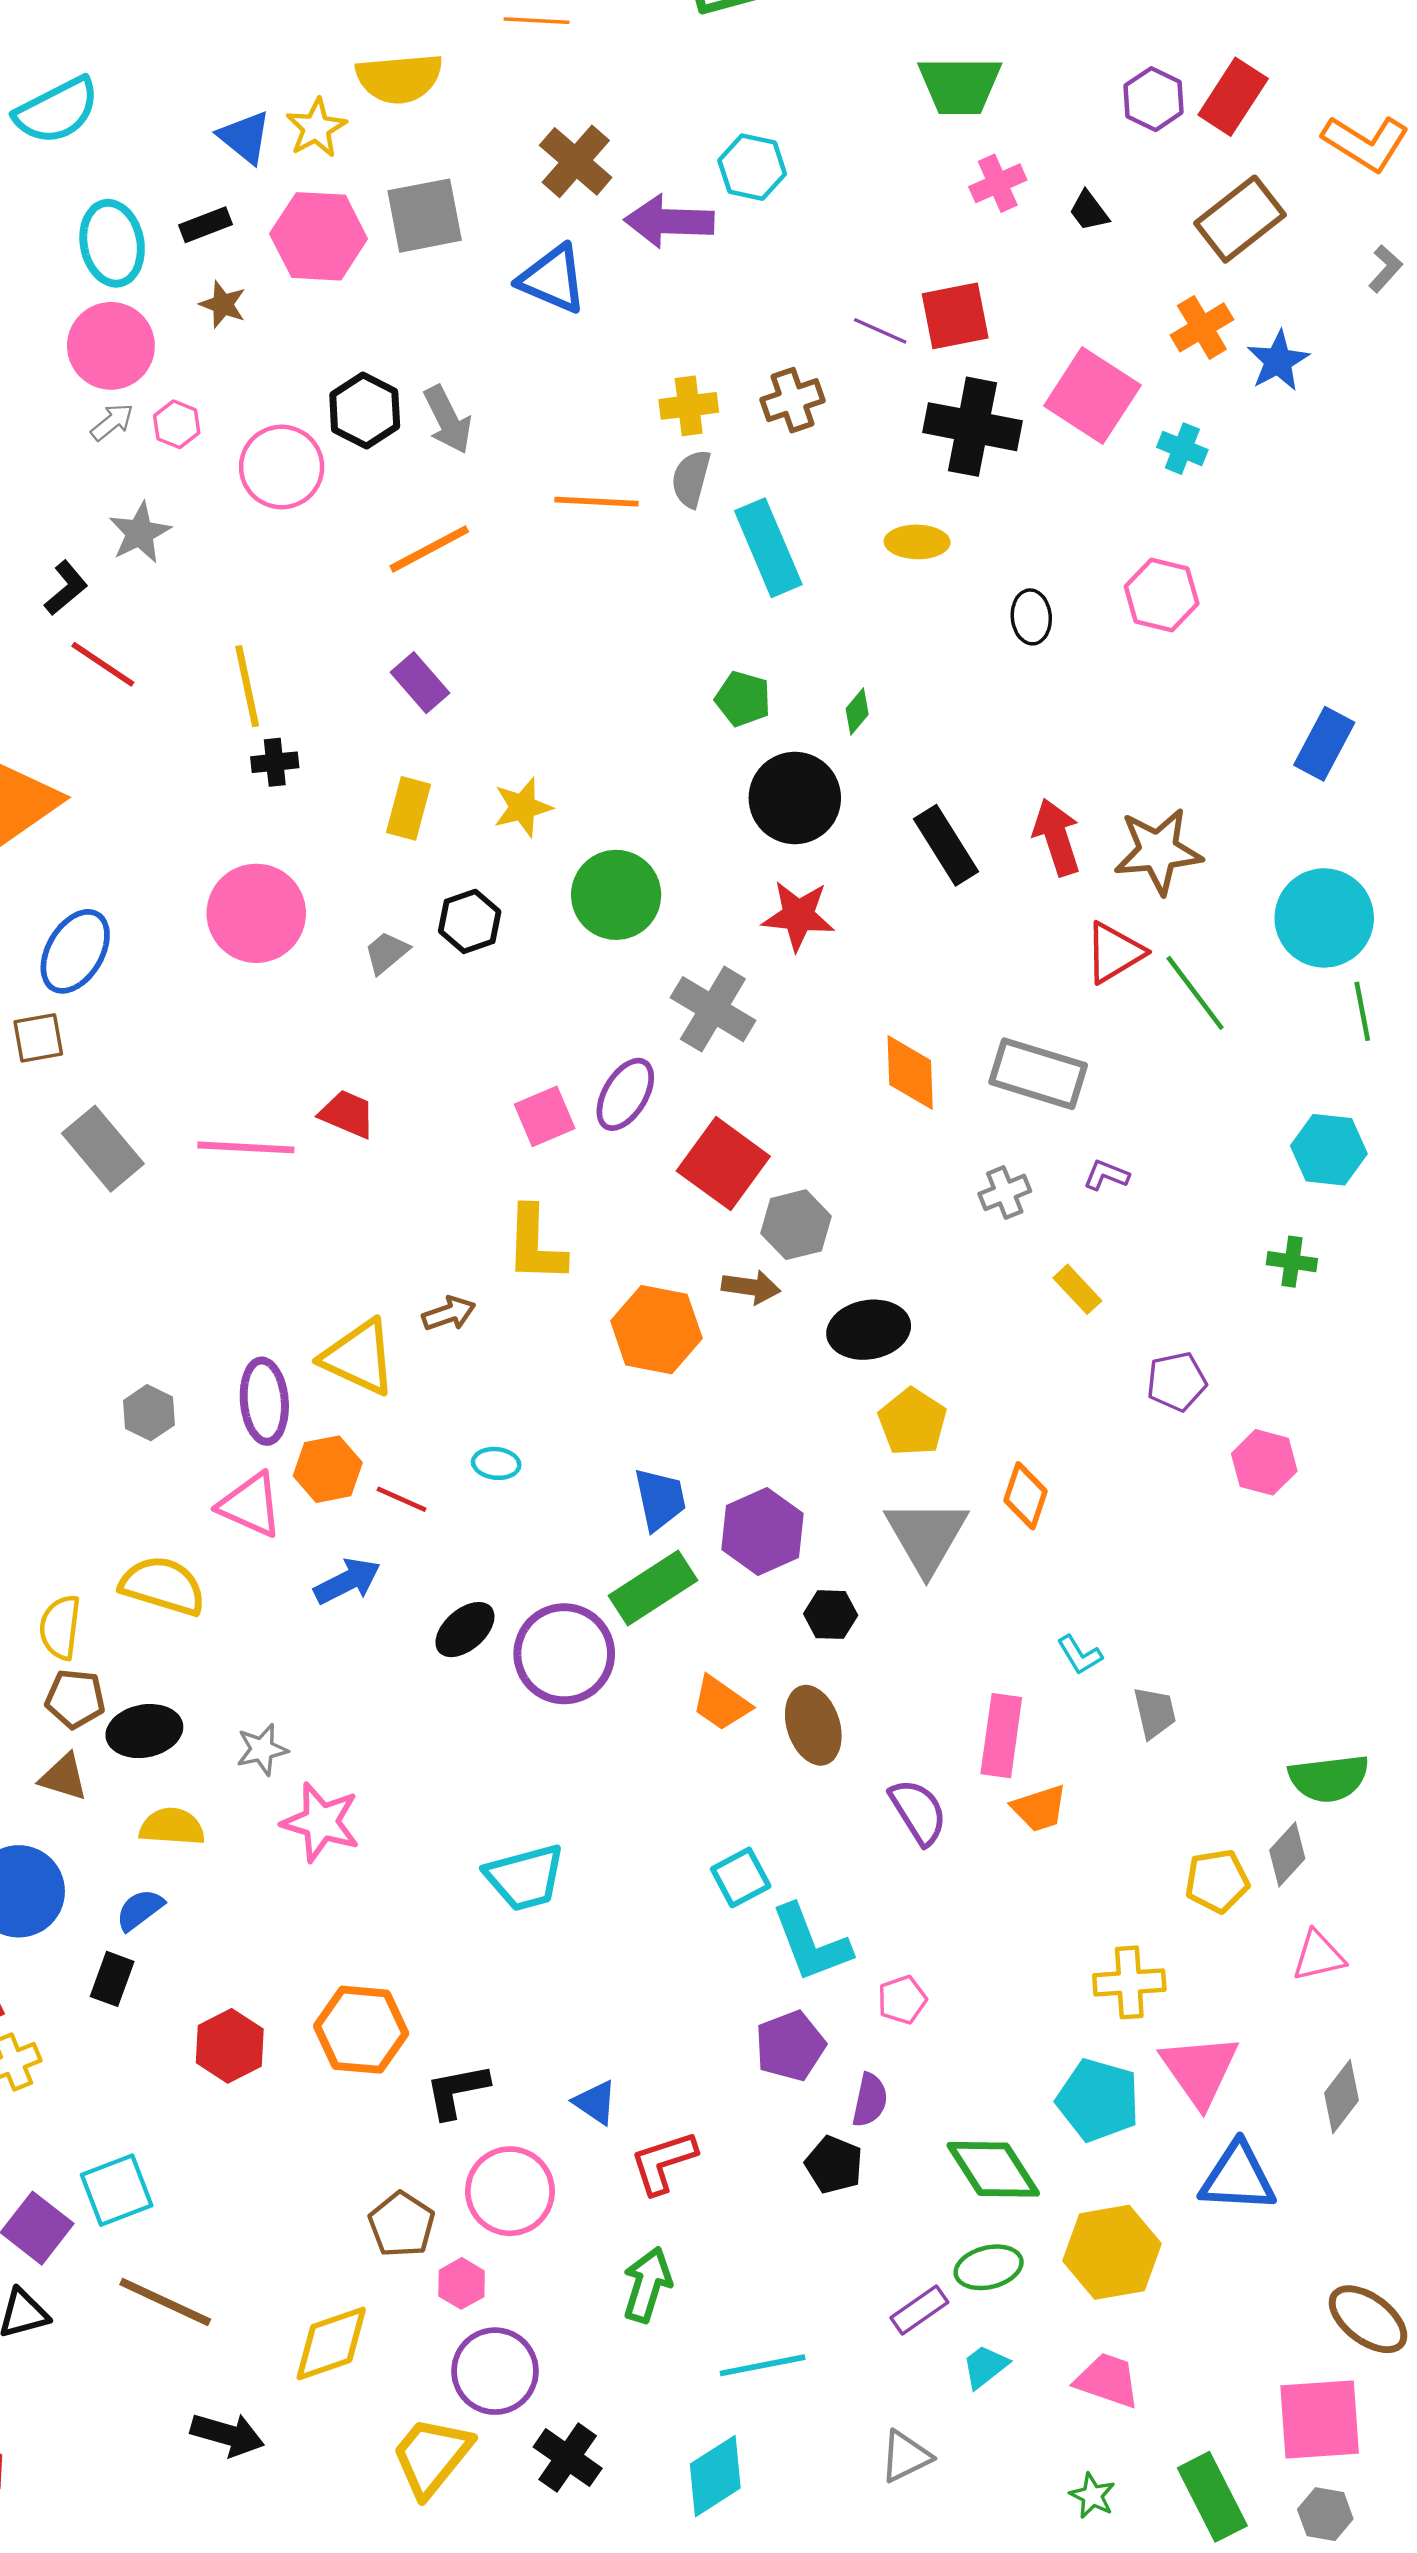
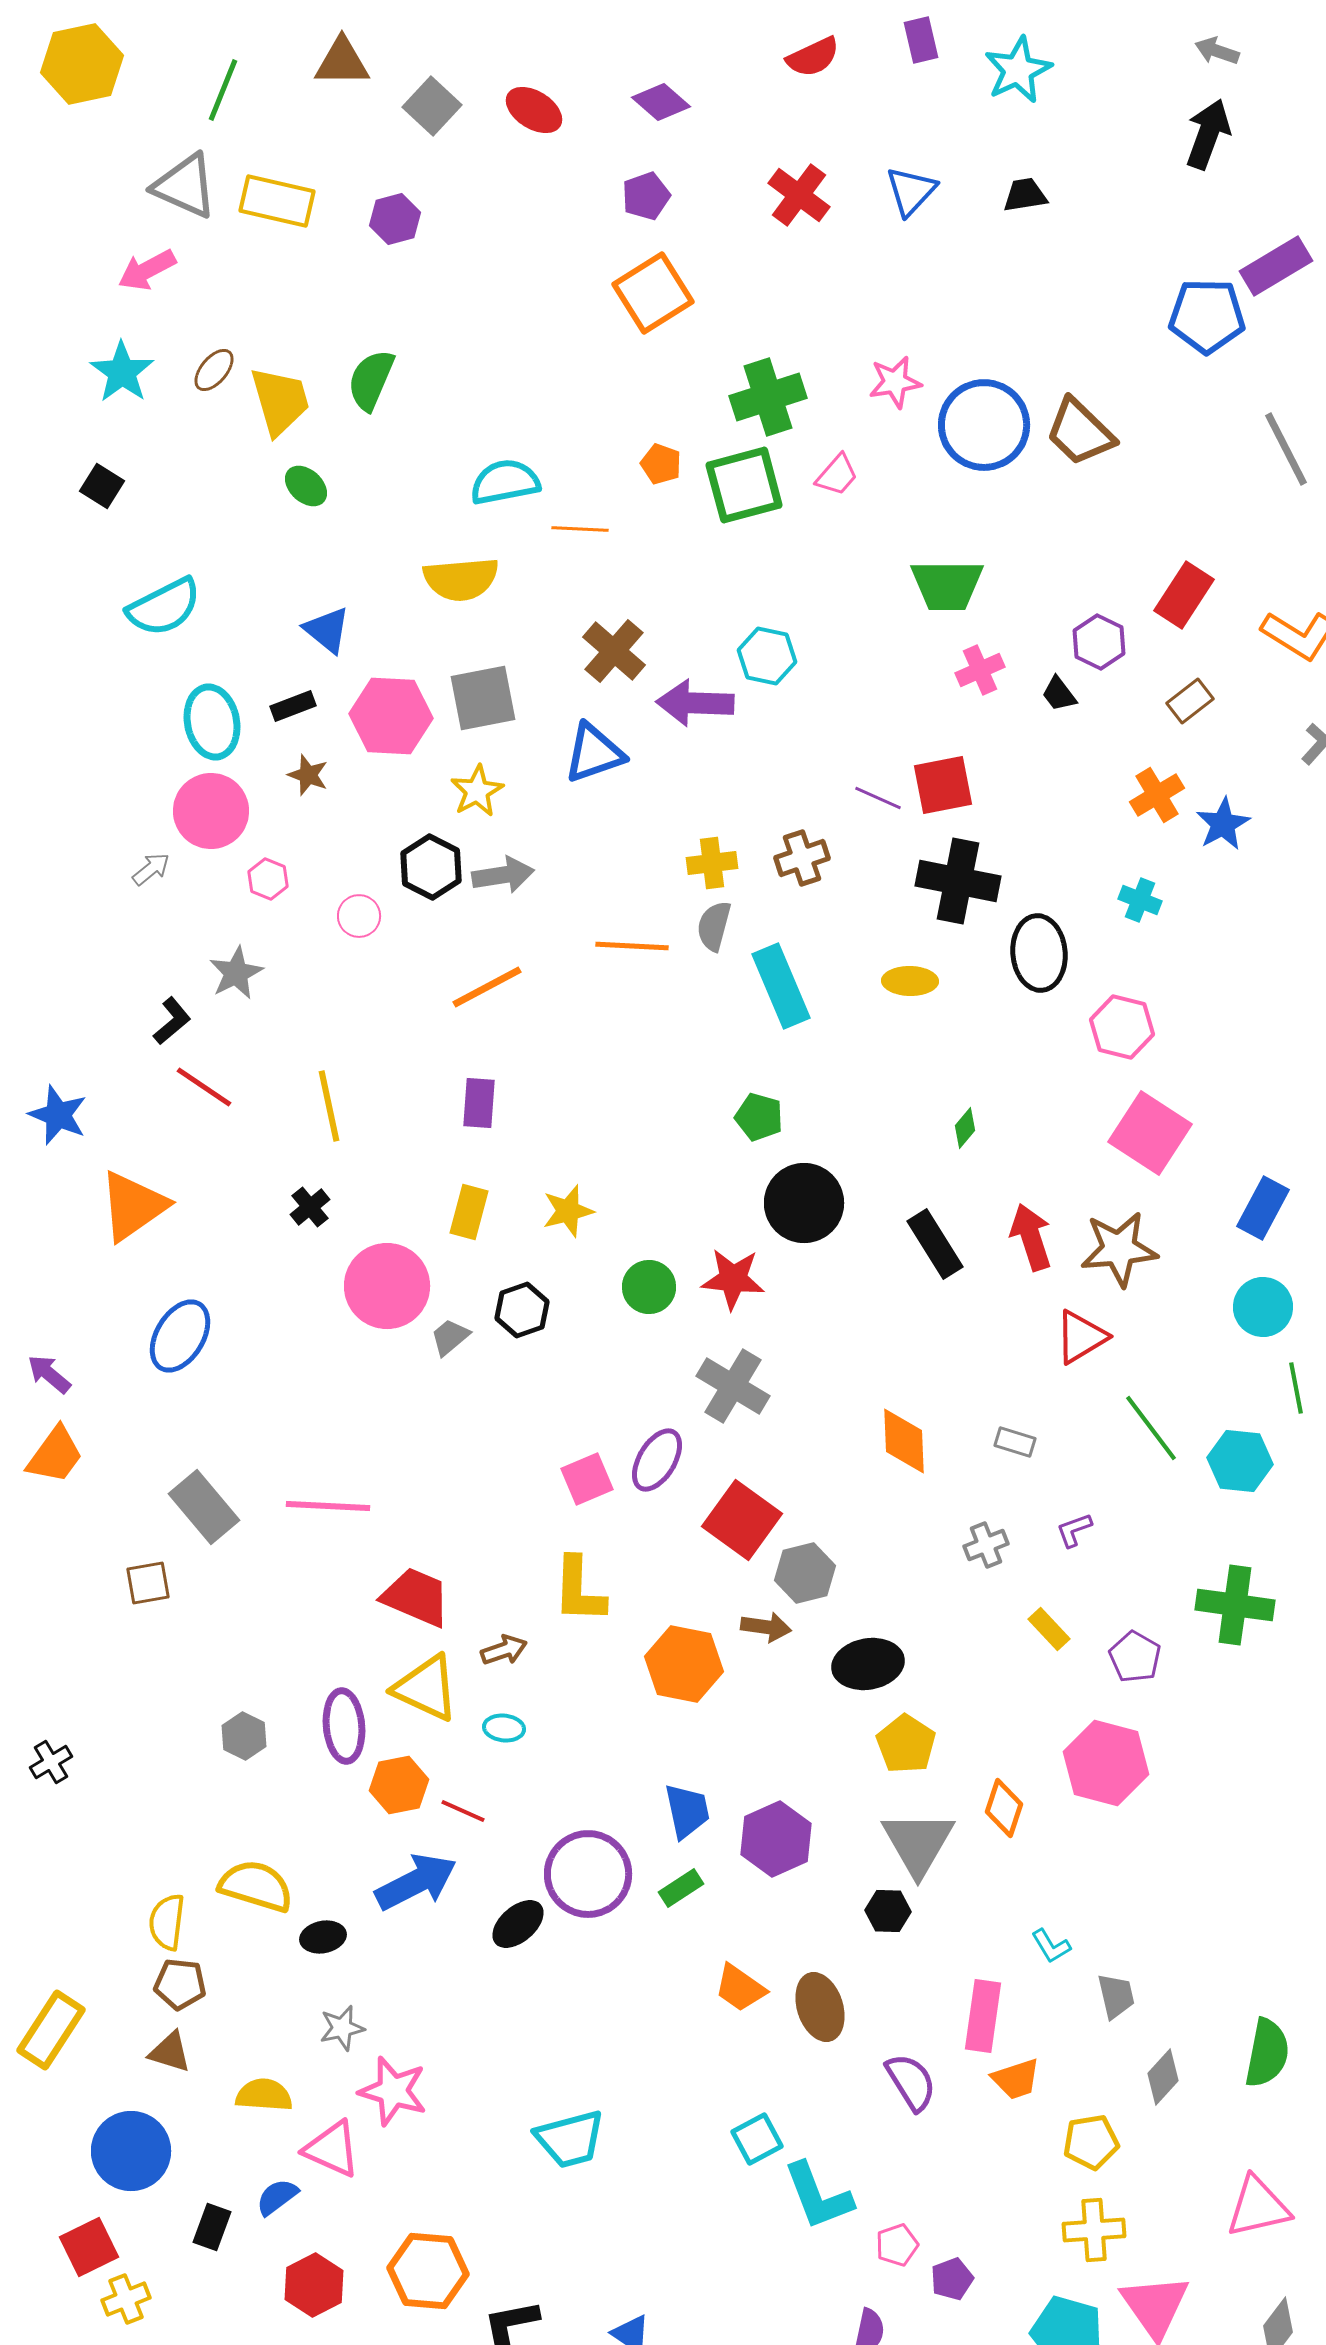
purple hexagon: (1154, 99) -> (1099, 642), moved
yellow star: (316, 128) -> (477, 791), moved
brown rectangle: (1240, 219) -> (1190, 701), size x0.6
blue triangle: (553, 279) -> (594, 753), turned -42
pink square: (1092, 395) -> (1150, 1133), moved
gray arrow: (448, 420) -> (503, 875), turned -72
gray arrow: (112, 422) -> (151, 869), moved
pink circle: (282, 467) -> (359, 916), size x0.6
black ellipse: (1031, 617) -> (1039, 953), moved, size x1.6
purple rectangle: (420, 683) -> (479, 1103), turned 45
green diamond: (857, 711) -> (965, 1128), moved
blue rectangle: (1324, 744) -> (1263, 1208), moved
black cross: (275, 762) -> (310, 1207), moved, turned -33
green circle: (616, 895) -> (649, 1287), size x0.7
pink circle: (256, 913) -> (387, 1286), moved
red star: (798, 916) -> (733, 1279), moved
cyan circle: (1324, 918) -> (1263, 1307), size x0.7
green line: (1195, 993) -> (1151, 1428), moved
brown square: (38, 1038) -> (148, 1583), moved
gray rectangle: (1038, 1074) -> (1015, 1442), size x0.5
red trapezoid: (347, 1114) -> (416, 1597), moved, size x1.4
cyan hexagon: (1329, 1150) -> (1240, 1461), moved
purple L-shape: (1106, 1175) -> (1074, 1530), turned -42
green cross: (1292, 1262) -> (1235, 1605), size x1.8
purple pentagon: (1177, 1382) -> (1135, 1657), moved, turned -30
pink hexagon: (1264, 1462) -> (1106, 1763), moved, size x1.5
cyan ellipse: (496, 1463) -> (504, 1728), moved
pink triangle: (250, 1505) -> (332, 2149), moved
blue arrow: (347, 1581) -> (416, 1882), size x1.4
green rectangle: (653, 1588) -> (681, 1888), size x0.6
black hexagon: (831, 1615) -> (888, 1911), moved
purple circle: (564, 1654) -> (588, 1874), moved
black ellipse: (144, 1731) -> (323, 1937), moved, size x0.7
green semicircle: (1329, 1778) -> (1267, 2053), turned -72
gray diamond: (1287, 1854) -> (1163, 2077), moved
yellow pentagon: (1217, 1881) -> (1091, 2142), moved
blue semicircle: (140, 1910) -> (277, 2197), moved
pink triangle: (1318, 1956) -> (1258, 2207), size x1.4
purple pentagon: (790, 2046) -> (952, 2279), moved, size x0.7

